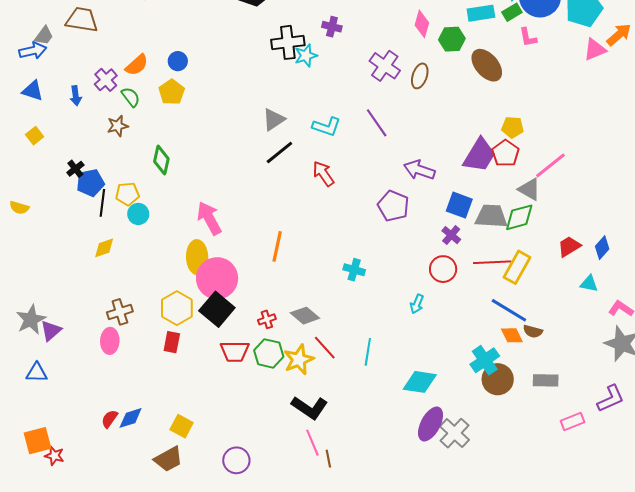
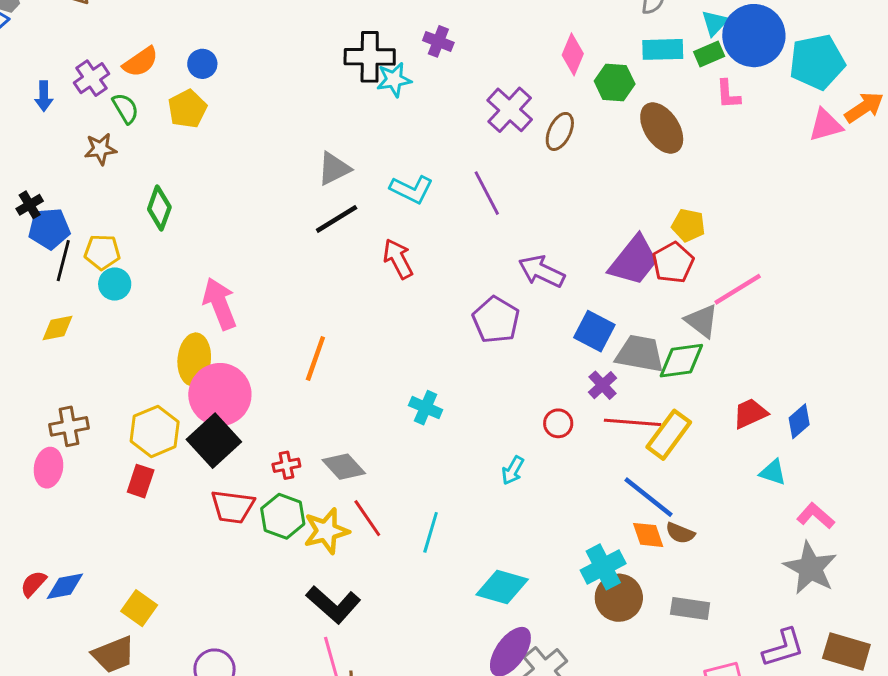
purple cross: (451, 235) -> (603, 385), moved
red circle: (443, 269) -> (558, 423), size x0.7

